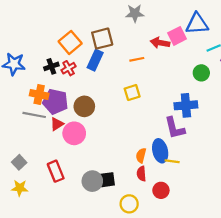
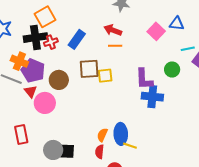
blue triangle: (197, 24) -> (177, 24), size x0.7
pink square: (177, 36) -> (156, 31), turned -30
brown square: (102, 39) -> (89, 69), moved
orange square: (70, 42) -> (45, 17), moved
red arrow: (160, 43) -> (113, 30), moved
black cross: (51, 66) -> (35, 38), size x1.6
red triangle: (57, 124) -> (31, 91), turned -48
purple L-shape: (175, 128) -> (144, 79), moved

